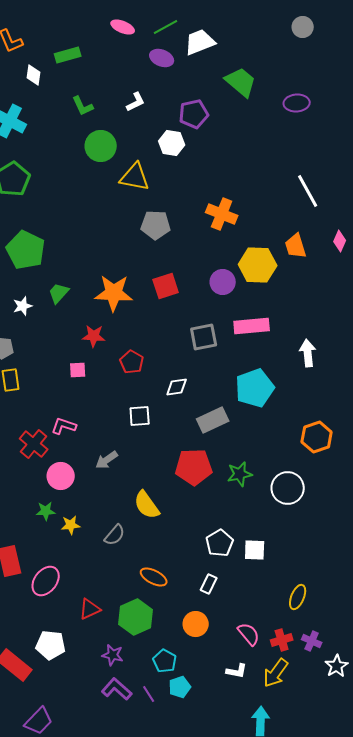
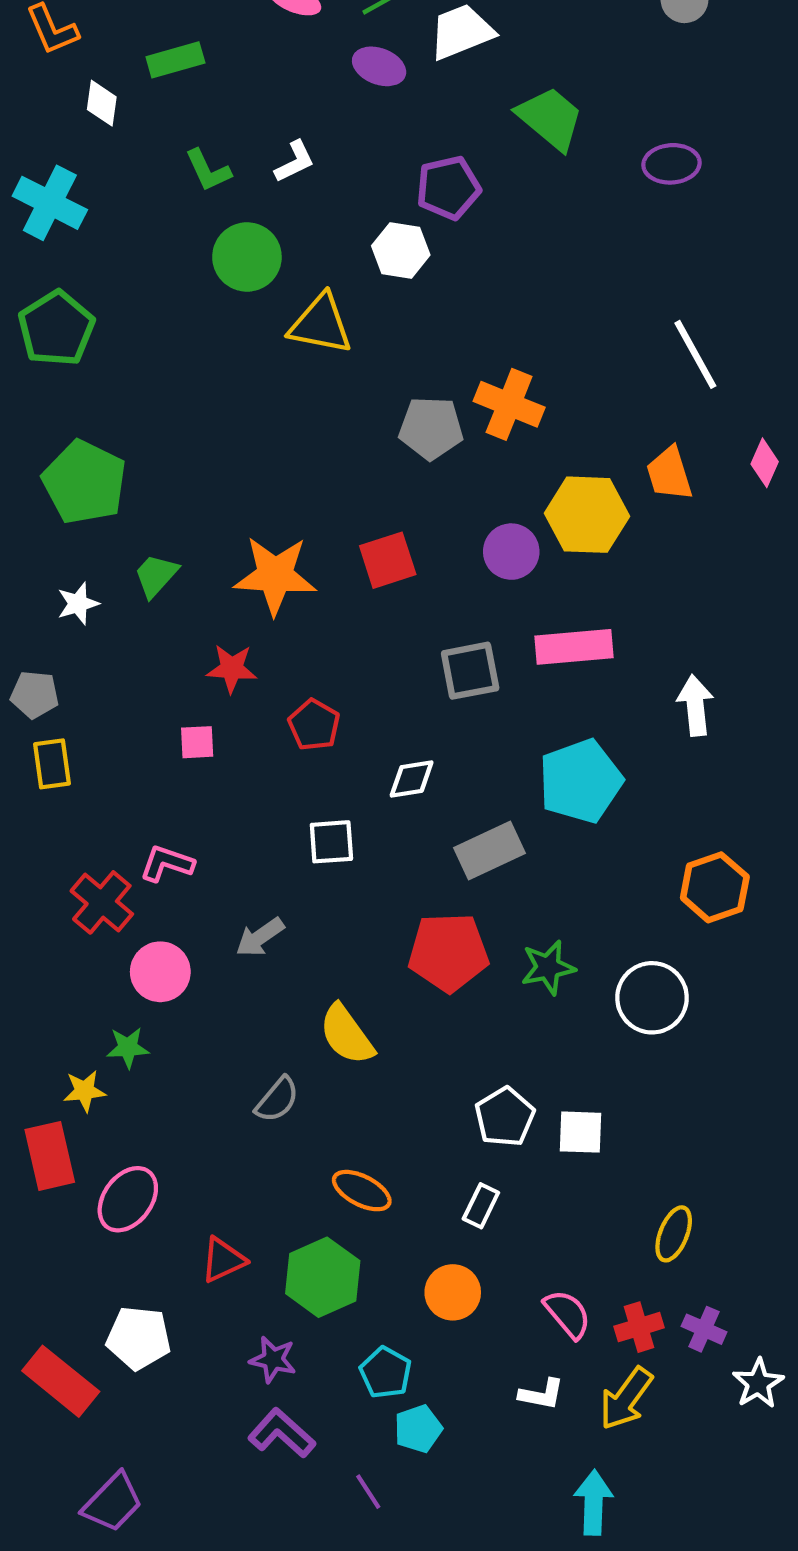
white L-shape: (136, 102) -> (295, 162), moved
gray pentagon: (156, 225) -> (431, 428), moved
yellow star: (71, 525) -> (84, 1091), moved
purple line: (149, 694) -> (368, 1492), moved

